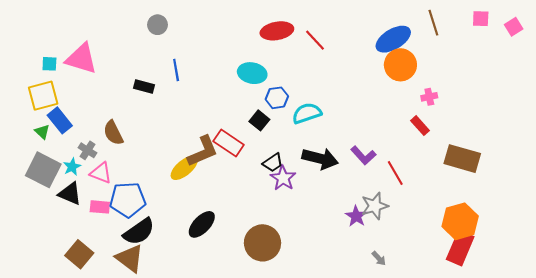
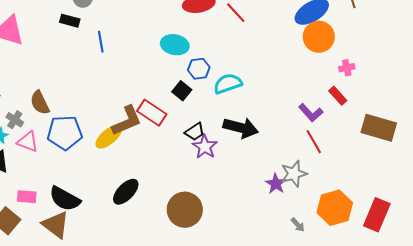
black rectangle: (144, 86) -> (70, 21), moved
purple L-shape: (363, 155) -> (311, 113), moved
blue pentagon: (128, 200) -> (65, 133), moved
pink rectangle: (100, 207) -> (27, 197), moved
orange hexagon: (460, 221) -> (335, 208), moved
black semicircle: (139, 232) -> (65, 199), turned 64

